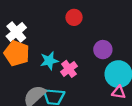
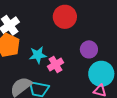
red circle: (74, 17) -> (65, 17), size x1.5

